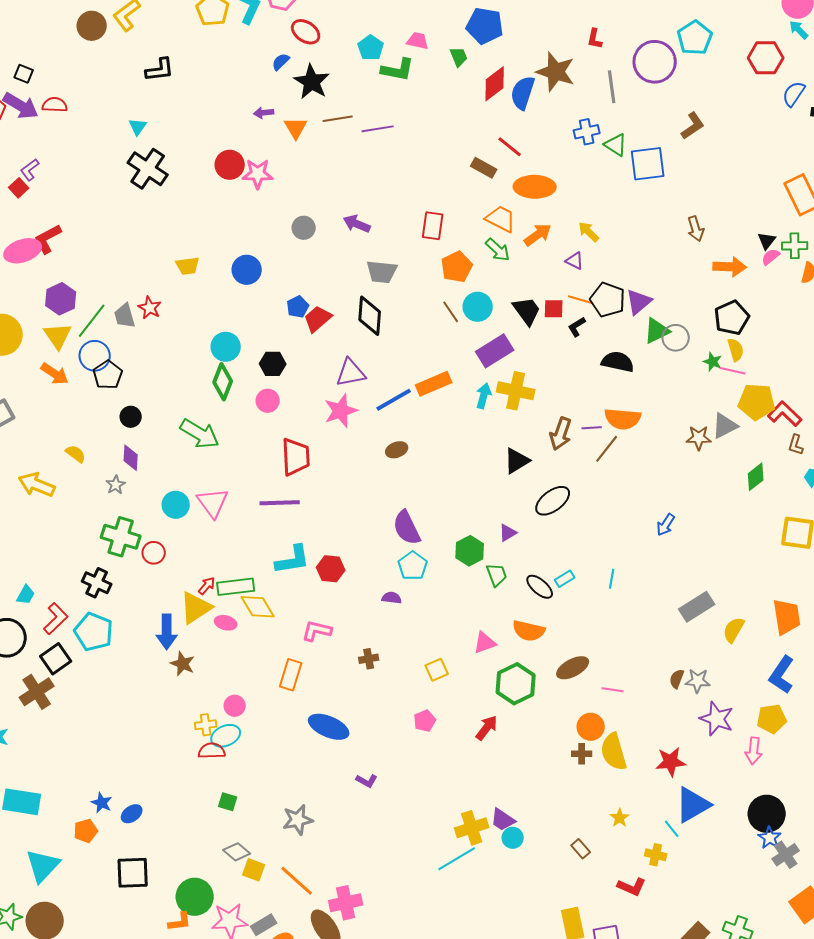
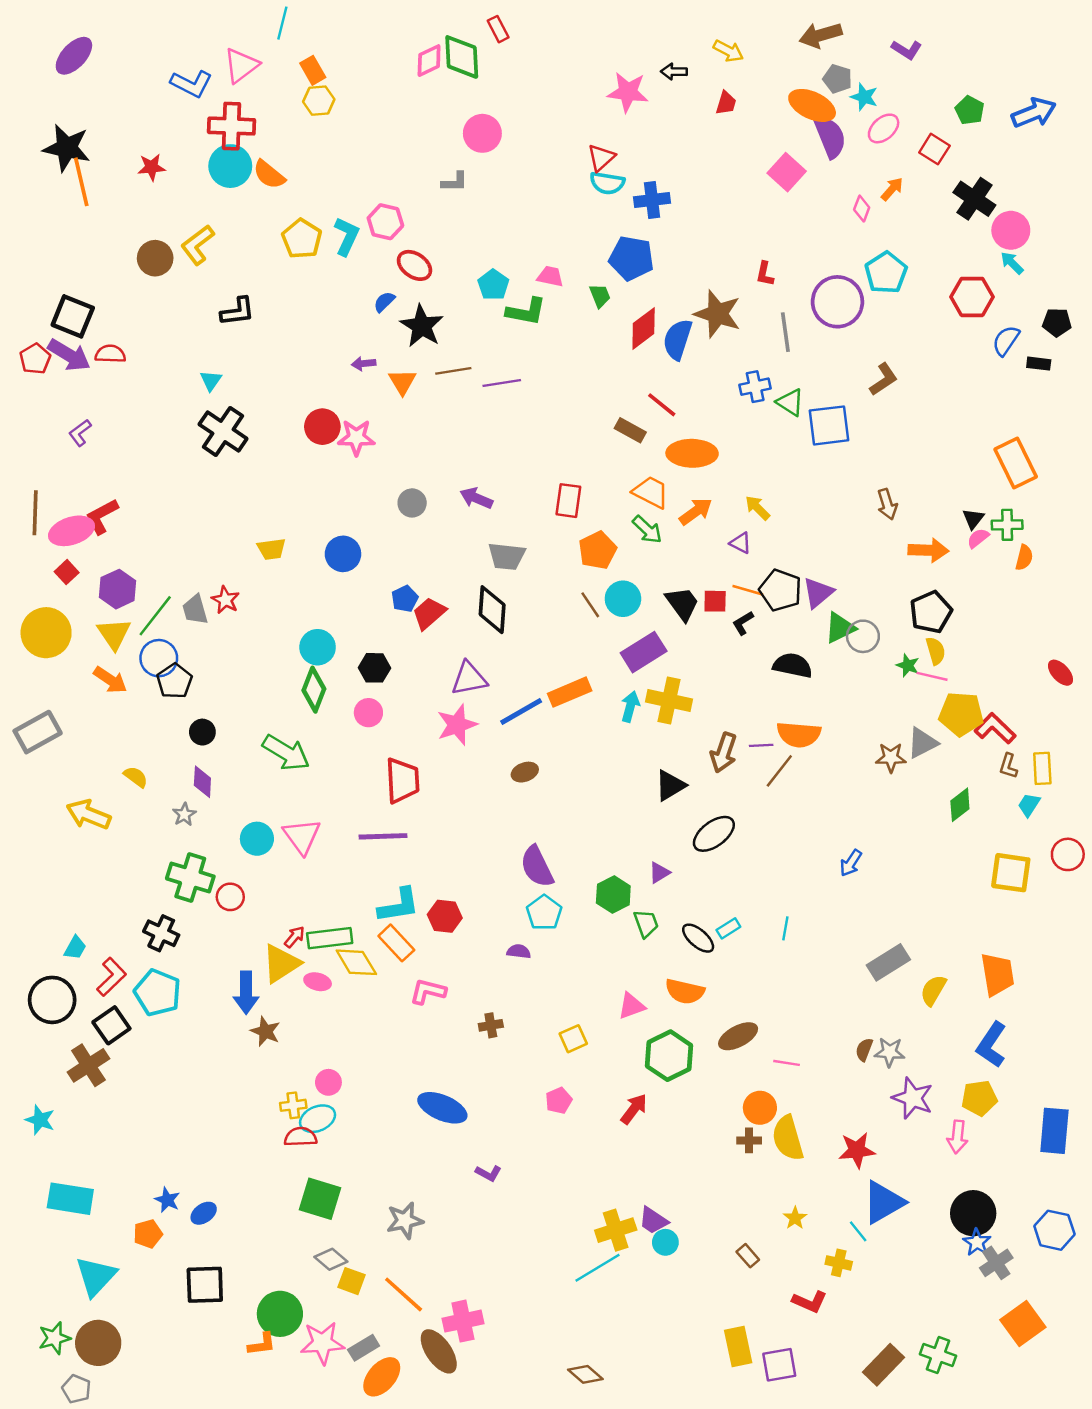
black square: (24, 74) -> (73, 316), size x1.8
red square: (19, 188) -> (67, 572), moved
orange rectangle: (291, 675) -> (396, 943), moved, turned -60
green square: (228, 802) -> (320, 1199), size x1.8

